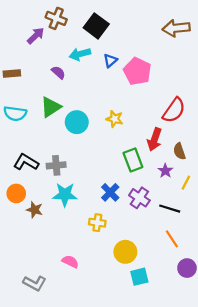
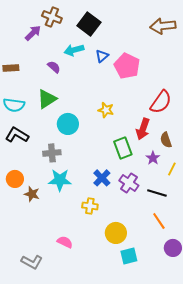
cyan circle: (77, 122) -> (68, 124), moved
black L-shape: (26, 162) -> (17, 135), moved

